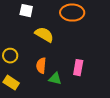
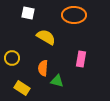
pink rectangle: (78, 68) -> (81, 59), moved
yellow rectangle: (11, 83) -> (22, 88), moved

